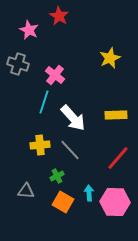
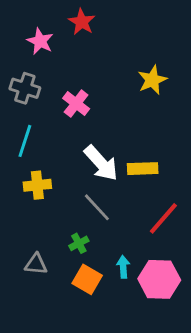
cyan line: (44, 102) -> (25, 141), moved
yellow rectangle: (116, 115) -> (143, 169), moved
yellow cross: (40, 145) -> (37, 185), moved

